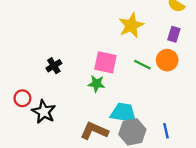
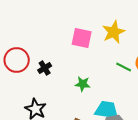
pink square: (105, 62) -> (82, 38), moved
red circle: (22, 98) -> (17, 60), moved, size x1.6

